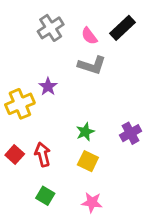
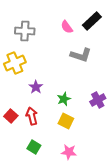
gray cross: (51, 28) -> (25, 31), moved, turned 36
gray L-shape: (92, 65) -> (81, 55), moved
purple star: (48, 87) -> (36, 87), moved
yellow cross: (20, 104) -> (15, 63), moved

